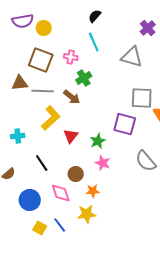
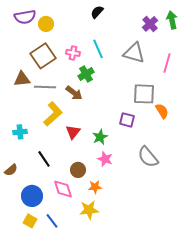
cyan line: (94, 42) -> (98, 49), moved
brown square: (41, 60) -> (43, 56), turned 35
purple square: (125, 124) -> (127, 120), size x0.7
blue line: (60, 225) -> (52, 221), moved
yellow square: (40, 228) -> (30, 221), moved

